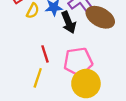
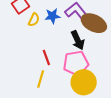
black arrow: (69, 22) -> (78, 40), moved

